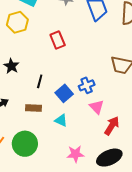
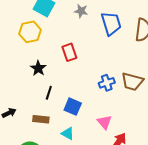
black star: (11, 66) -> (38, 68), moved
blue cross: (87, 85) -> (107, 83), moved
blue square: (64, 93) -> (73, 107), turned -30

